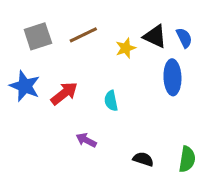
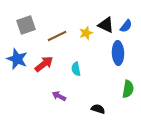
brown line: (83, 35) -> (57, 36), moved
blue semicircle: (184, 38) -> (126, 26), turned 64
green semicircle: (187, 159) -> (128, 89), moved

